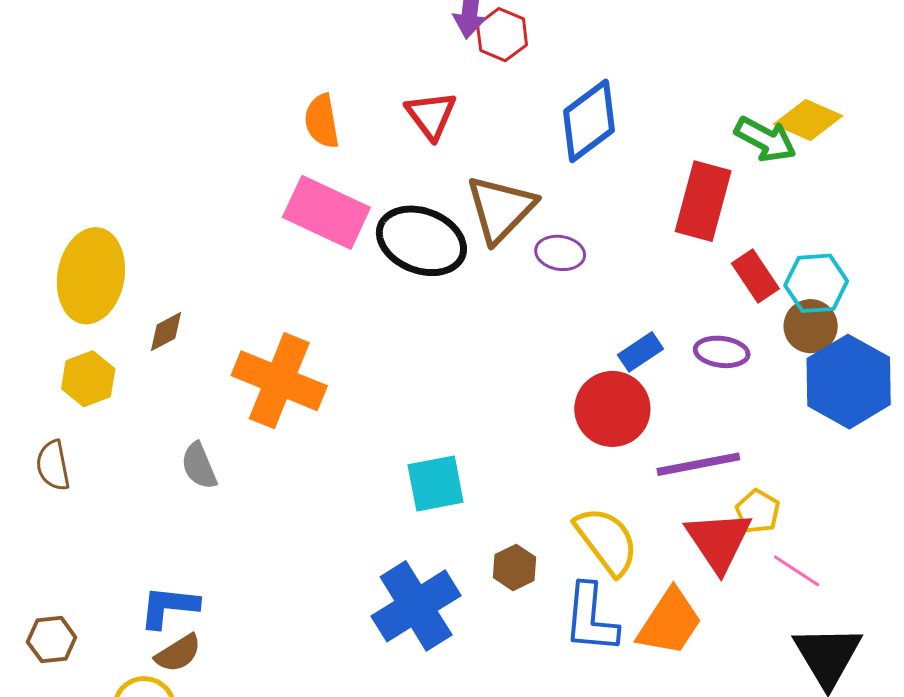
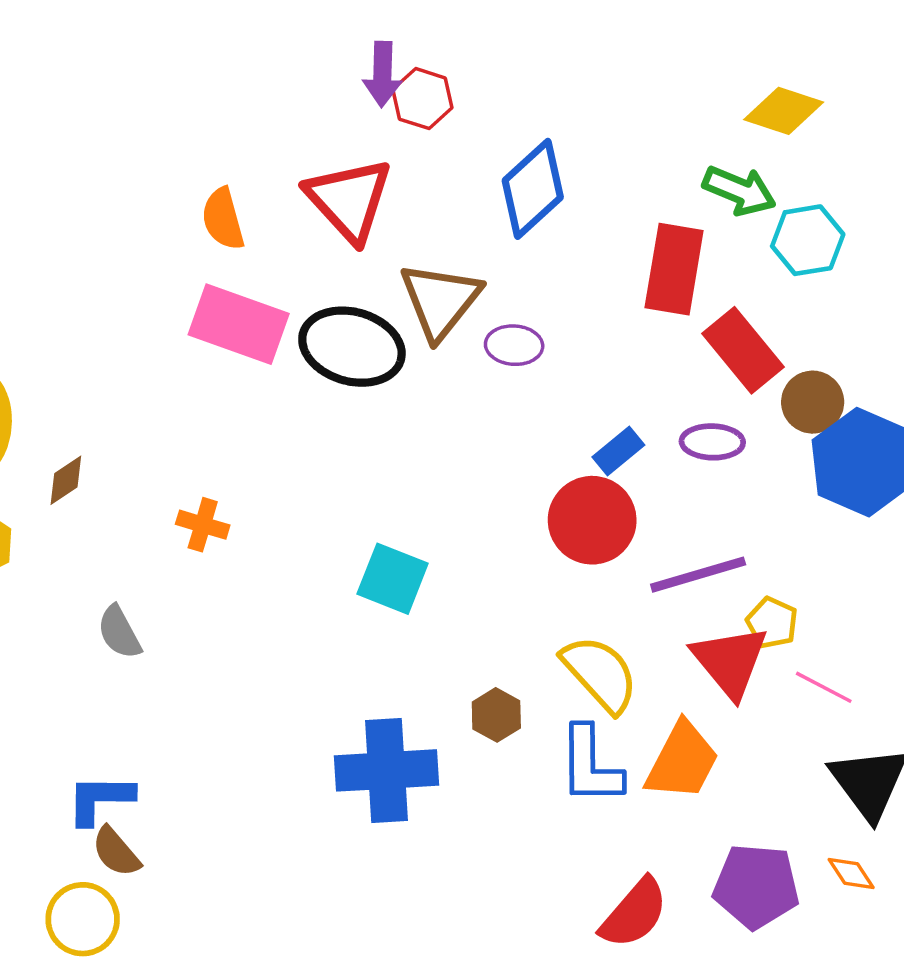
red triangle: (431, 115) -> (349, 200), size x1.5
yellow diamond: (808, 120) -> (784, 111), moved
red rectangle: (755, 276) -> (743, 350), size x1.4
cyan hexagon: (816, 283) -> (808, 240), moved
orange cross: (279, 381) -> (203, 525), size x0.5
cyan square: (436, 484) -> (393, 579), moved, turned 38
blue cross: (416, 606) -> (386, 770), turned 34
brown semicircle: (178, 653) -> (116, 852), turned 87

